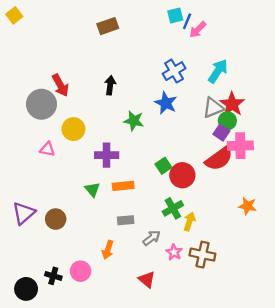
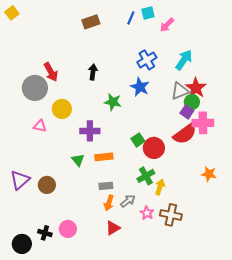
blue line: (187, 21) -> (131, 18), moved
orange arrow: (108, 250) -> (109, 203), moved
red triangle: (147, 279) -> (113, 228), moved, turned 49

